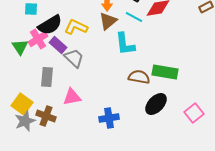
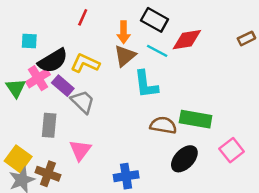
pink triangle: (72, 97) -> (80, 150), turned -42
pink square: (194, 113) -> (232, 150), moved

